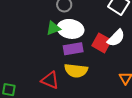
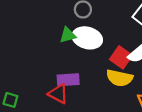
purple rectangle: (73, 49) -> (68, 80), moved
yellow semicircle: (76, 71) -> (119, 78), moved

